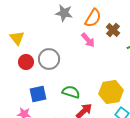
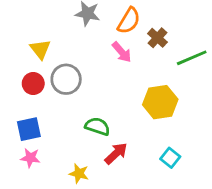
yellow triangle: (17, 38) -> (40, 49), moved
yellow hexagon: (111, 92) -> (160, 102), moved
blue square: (38, 94) -> (29, 129), moved

